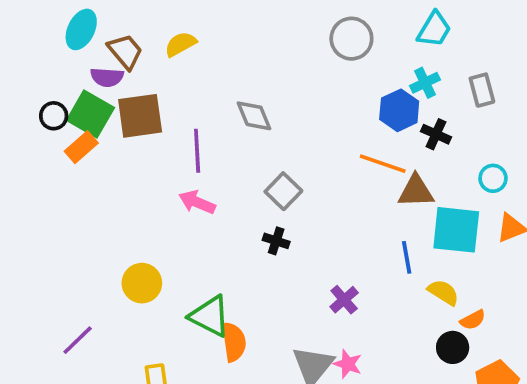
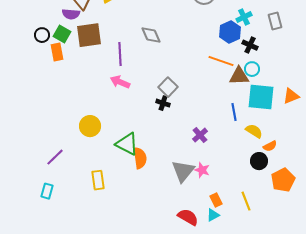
green square: (90, 114) -> (62, 34), size x0.7
orange rectangle: (81, 147) -> (57, 52), turned -60
cyan circle: (493, 178) -> (252, 69), moved
gray square: (283, 191) -> (168, 87), moved

